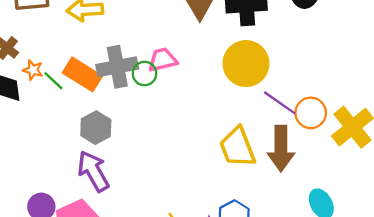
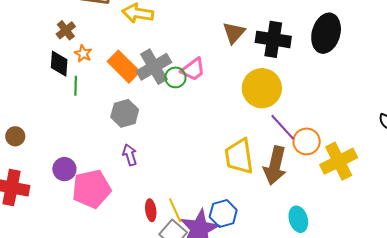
pink trapezoid: (163, 60) -> (193, 69), turned 144
gray cross: (117, 67) -> (154, 67), turned -32
green line: (53, 81) -> (76, 86), moved, turned 36
purple arrow: (93, 171) -> (130, 155), moved, size x0.6

